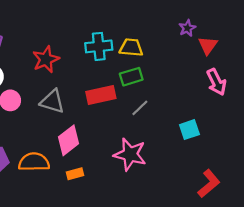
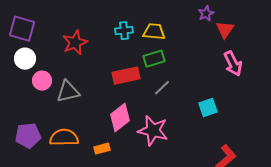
cyan cross: (99, 46) -> (124, 31), size x0.7
gray triangle: (52, 101) -> (68, 92), moved, turned -30
pink diamond: (69, 140) -> (120, 118), moved

